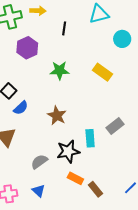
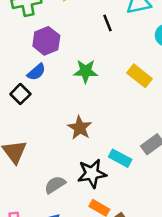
black line: (64, 28) -> (107, 23), moved, turned -32
blue semicircle: (21, 108) -> (36, 72), moved
cyan rectangle: (90, 138) -> (120, 158), turned -60

